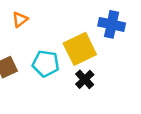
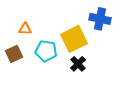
orange triangle: (20, 20) -> (25, 29), moved, turned 40

